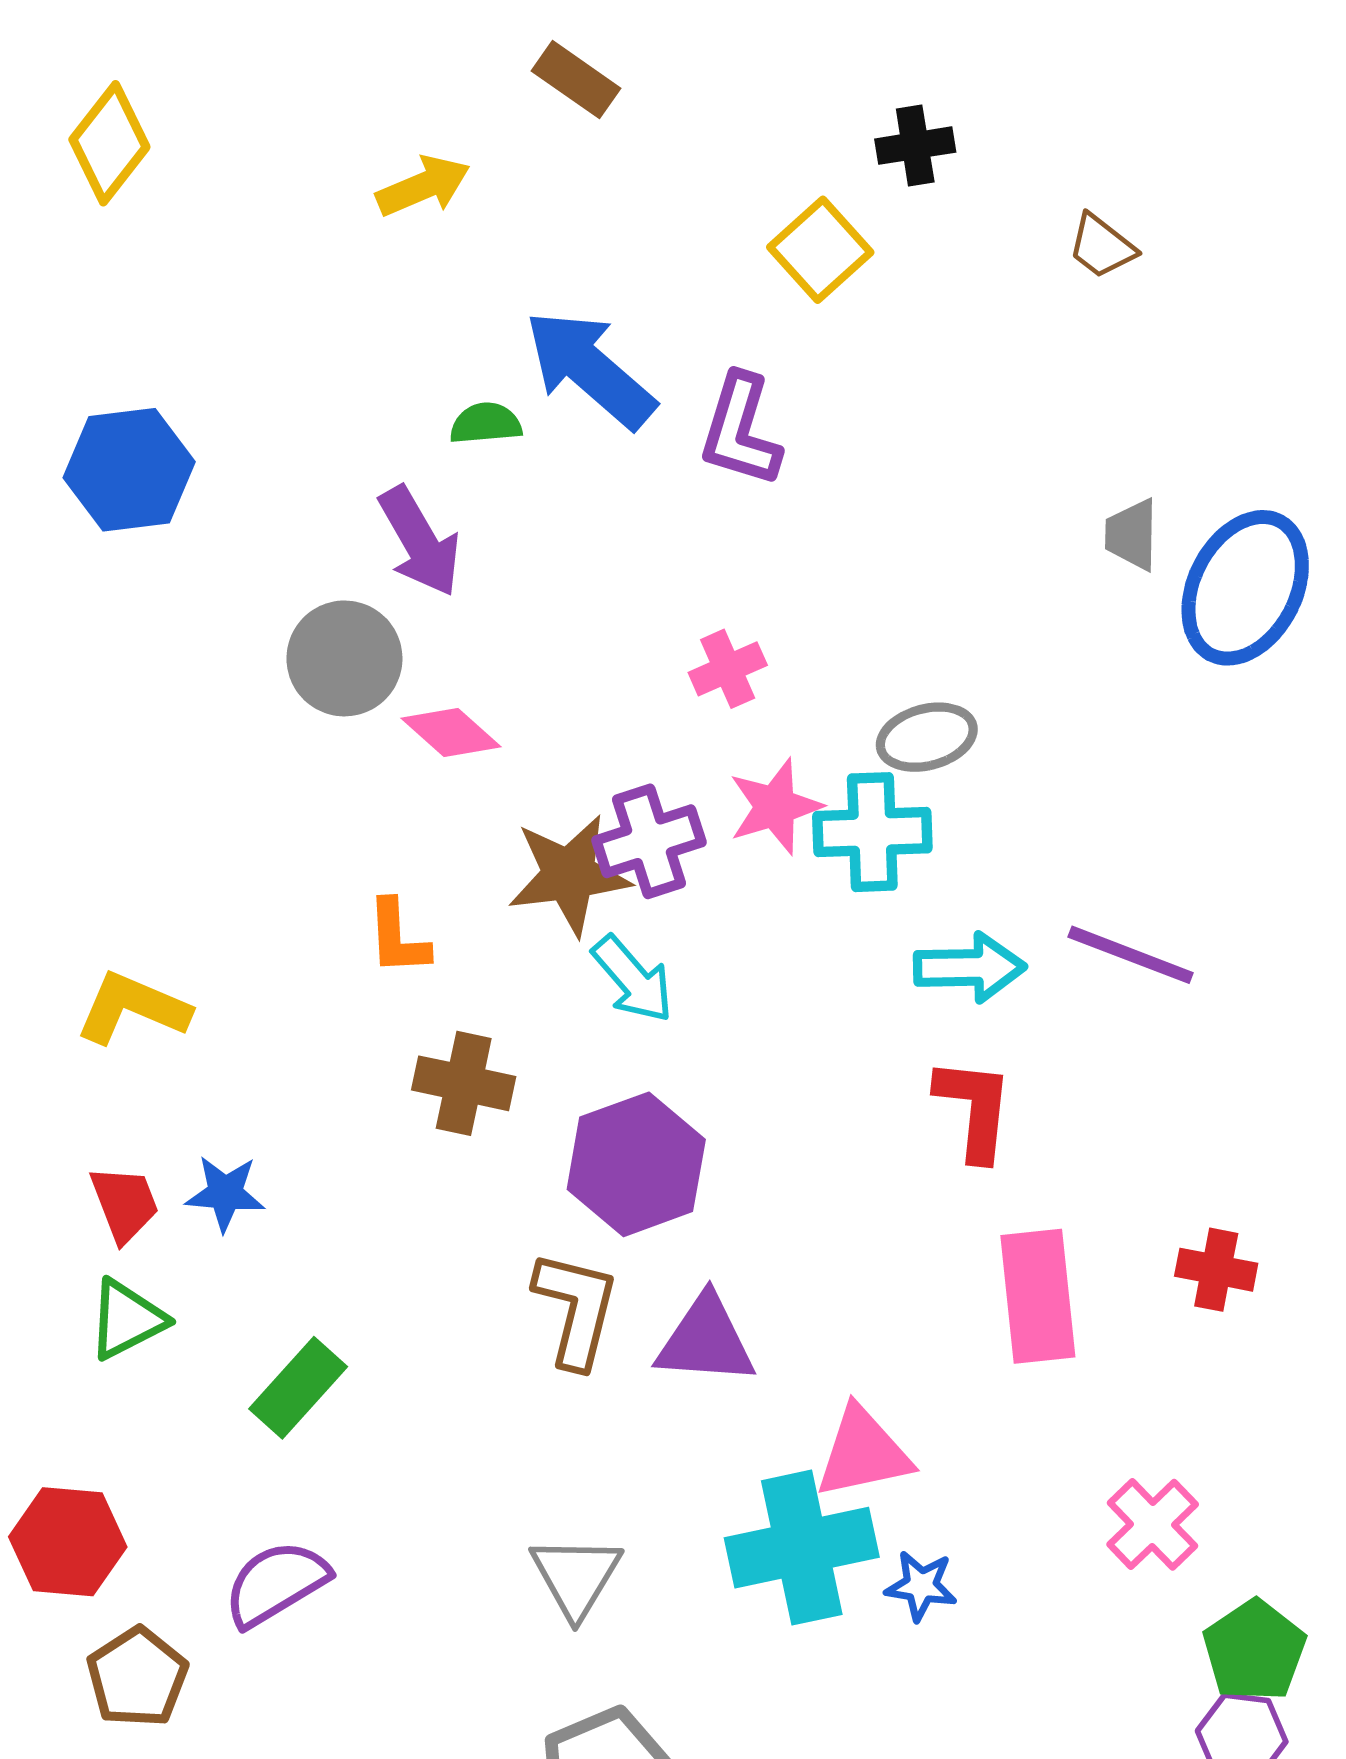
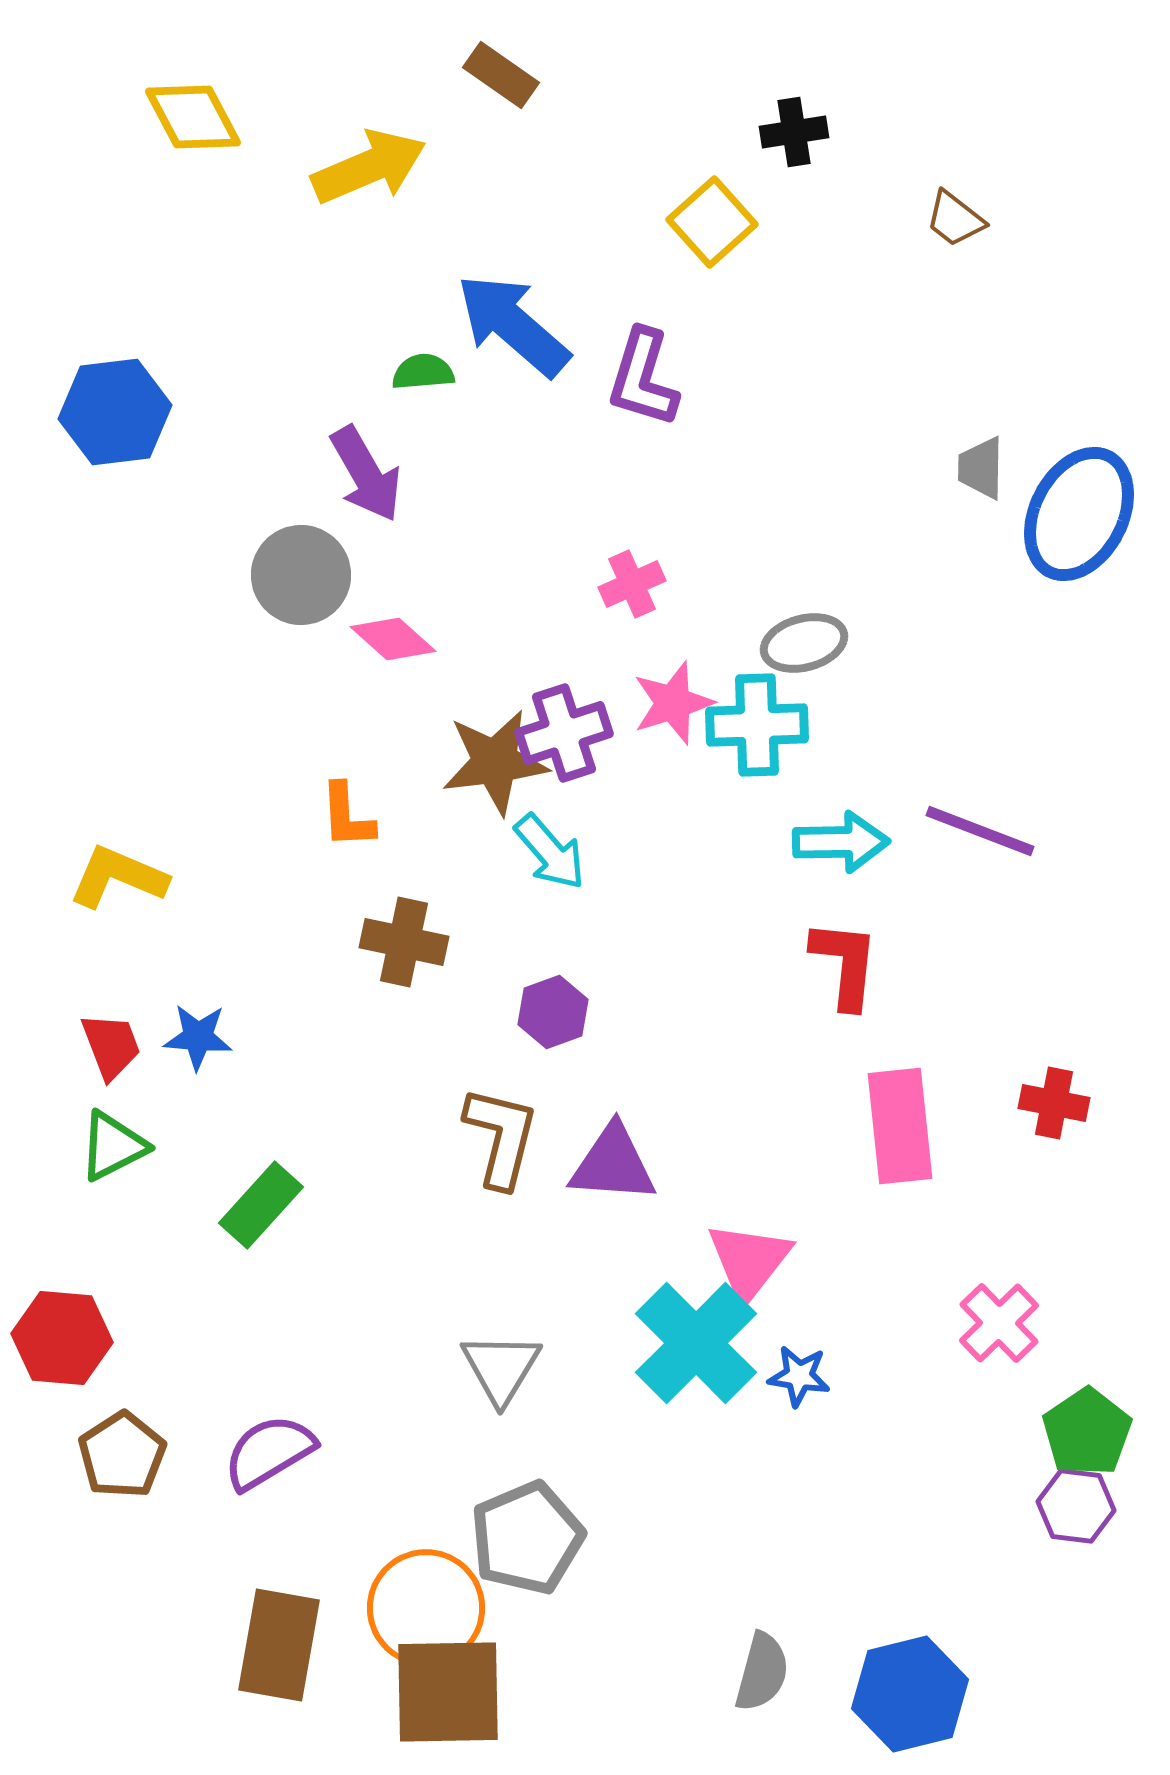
yellow diamond: (109, 143) -> (193, 117), moved, turned -66
yellow arrow: (423, 186) -> (369, 167), size x1.4
purple hexagon: (636, 1164) -> (553, 1012), size x0.6
pink triangle: (863, 1453) -> (749, 1261), turned -40
cyan cross: (802, 1548) -> (696, 1343), turned -33
purple semicircle: (276, 1583) -> (269, 1452), moved

